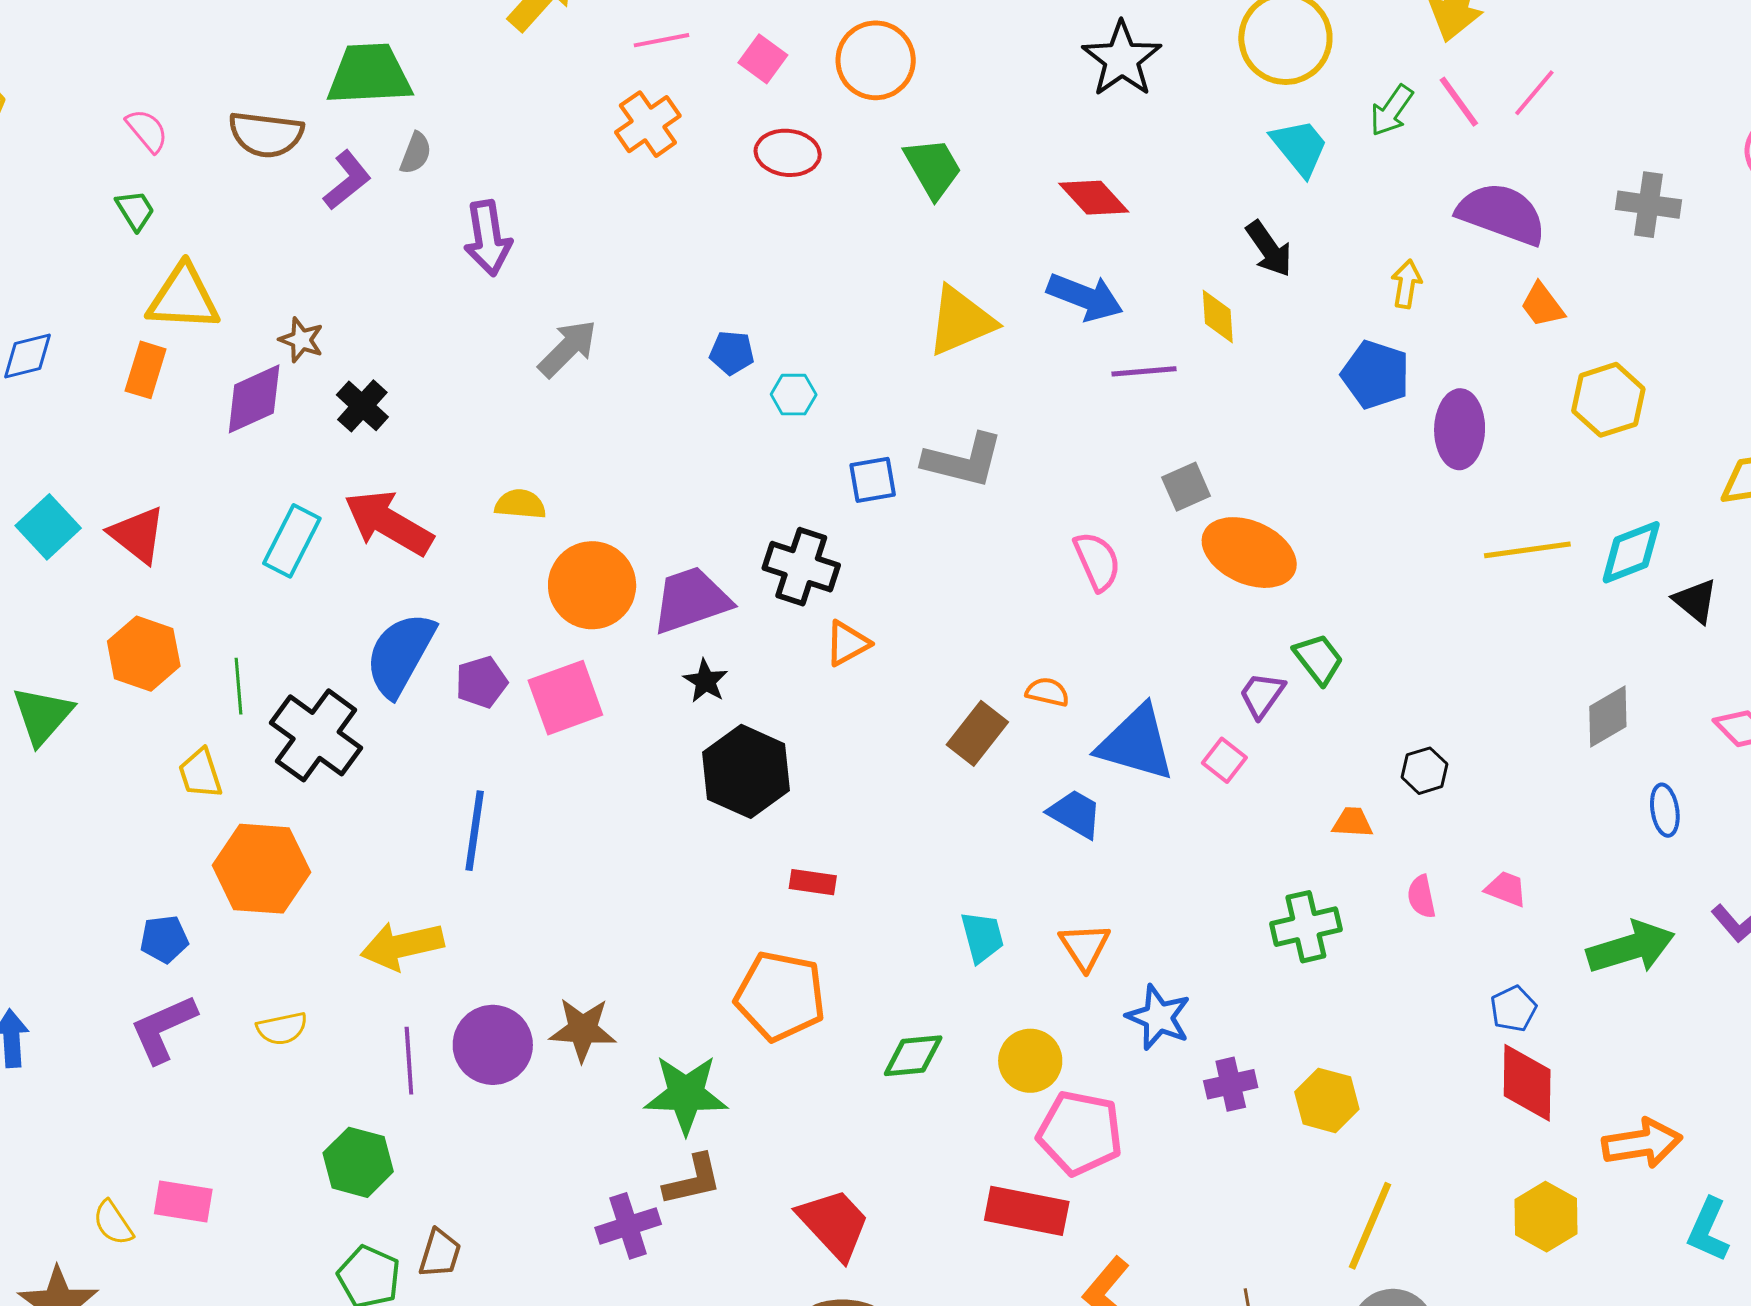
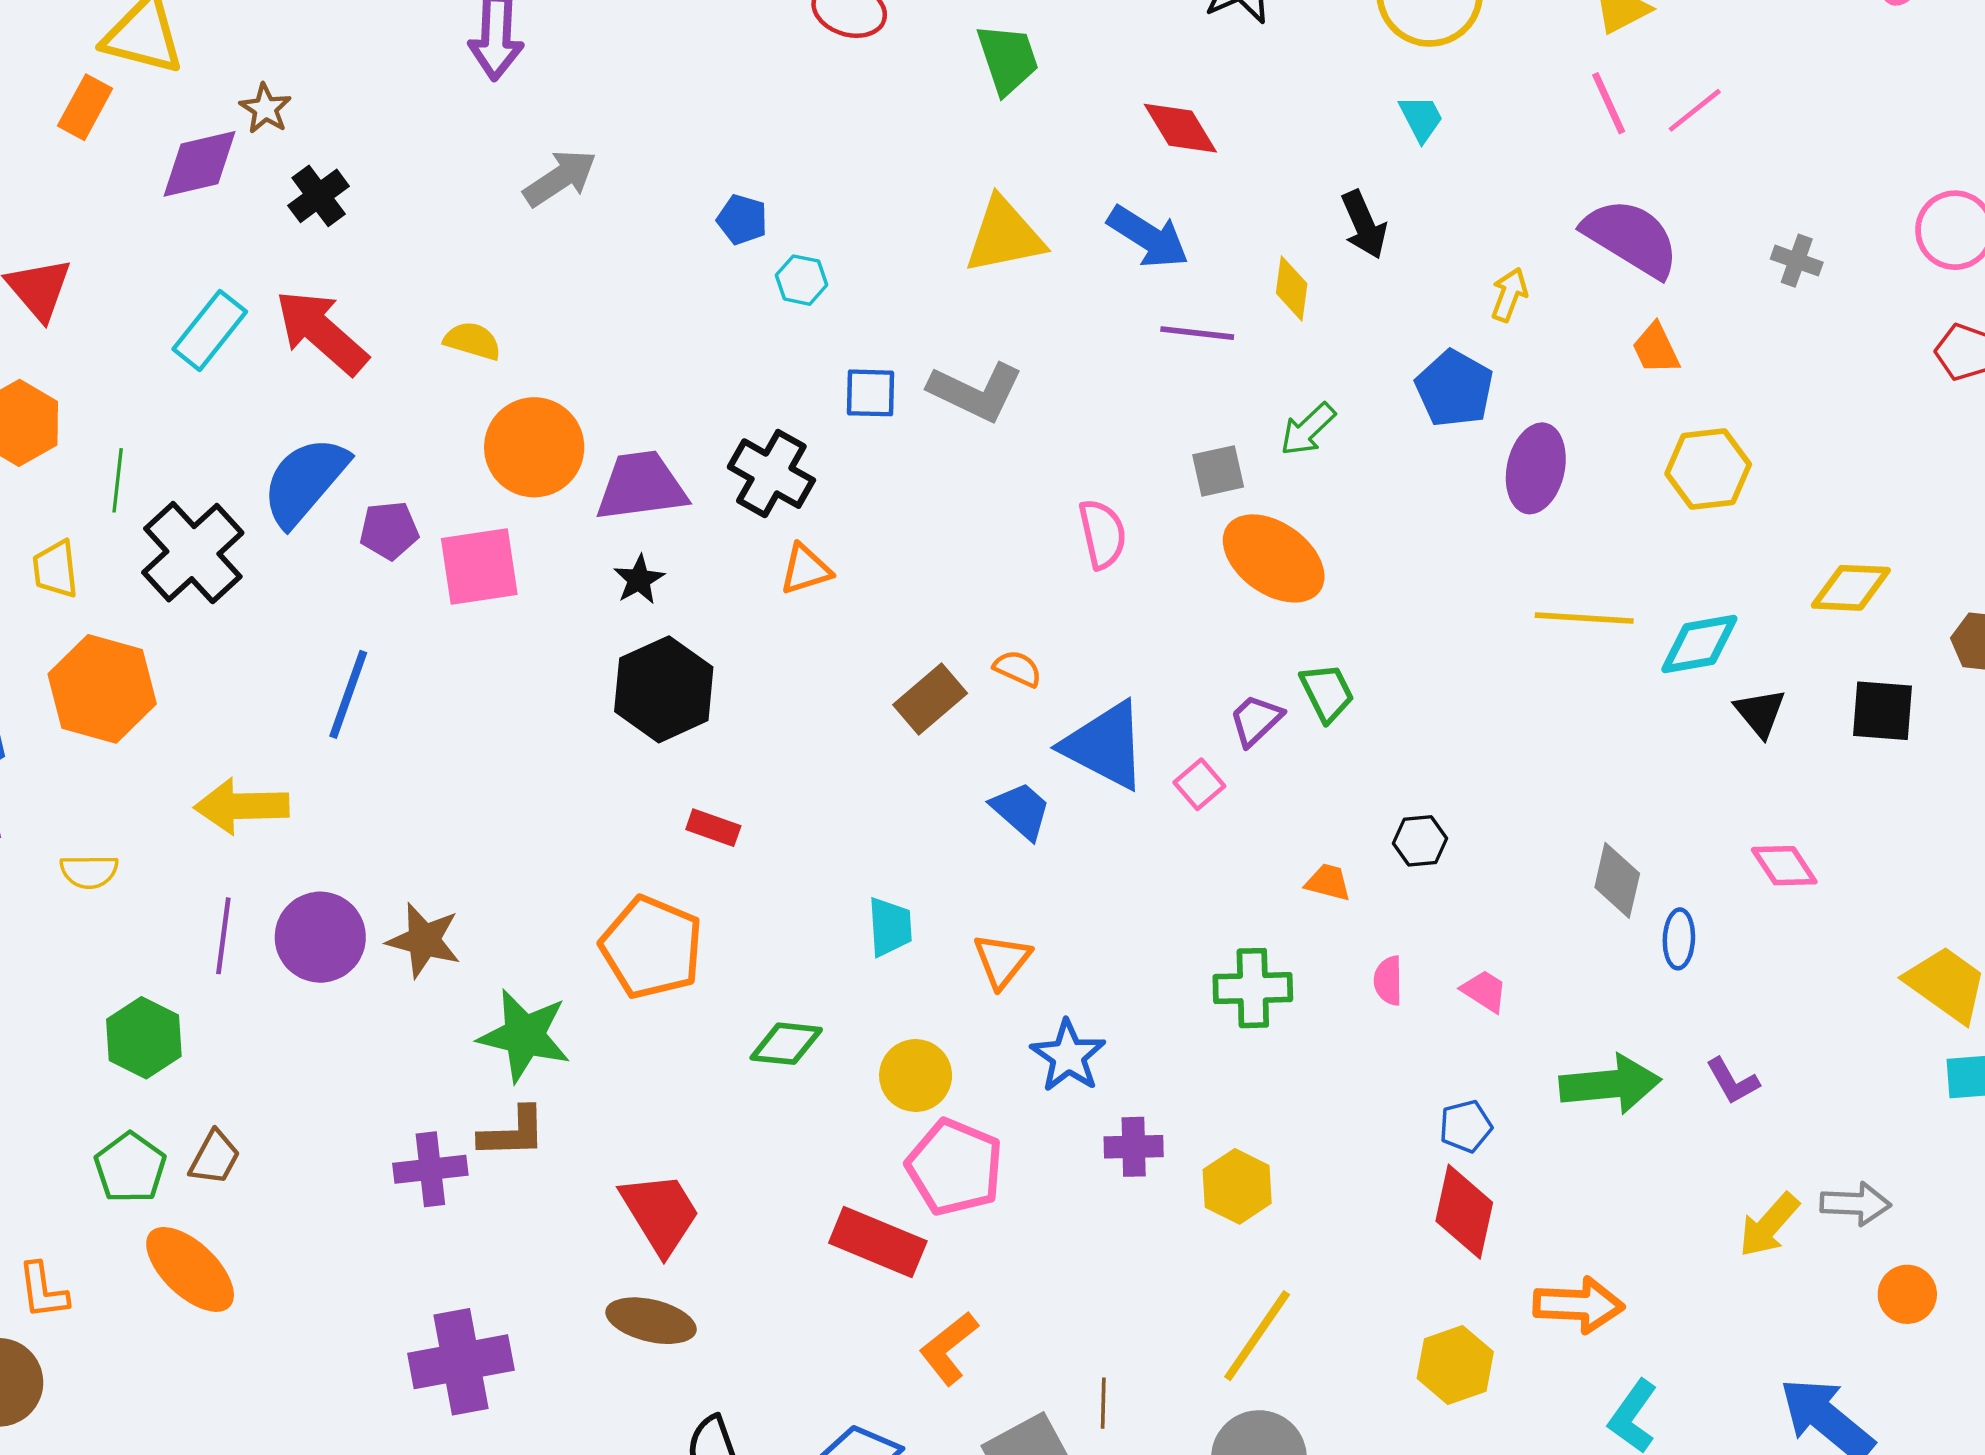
green arrow: (1391, 111) -> (1308, 429), moved
cyan trapezoid: (1300, 147) -> (1421, 118), size x0.7
gray cross: (1649, 205) -> (1797, 261), size x0.7
gray diamond: (1608, 717) -> (1617, 880), moved, turned -58

